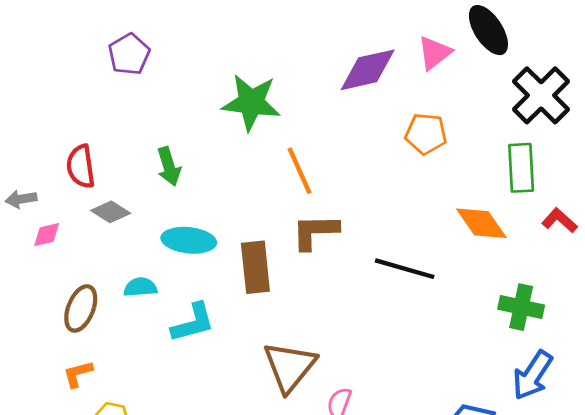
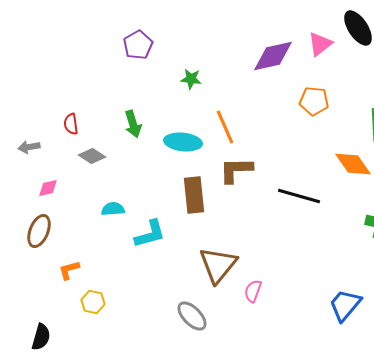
purple pentagon: (129, 54) -> (138, 45), moved
green star: (251, 102) -> (191, 79), size x0.5
red semicircle: (81, 166) -> (71, 124), size x0.7
pink diamond: (47, 235) -> (48, 188), moved
cyan ellipse: (189, 240) -> (183, 142), moved
brown ellipse: (81, 308) -> (39, 231), moved

